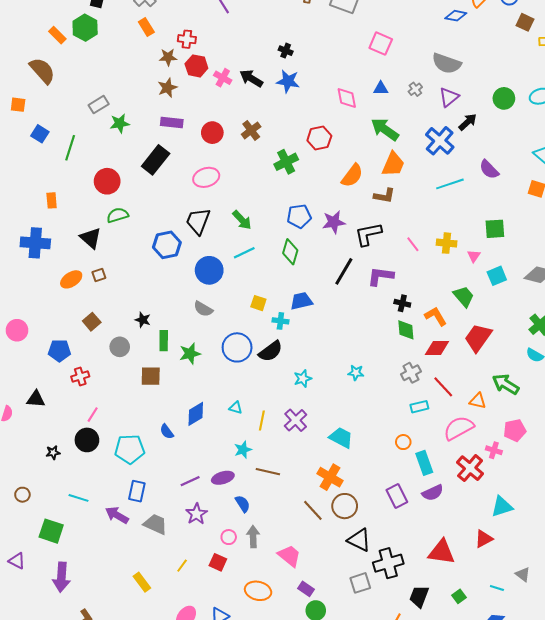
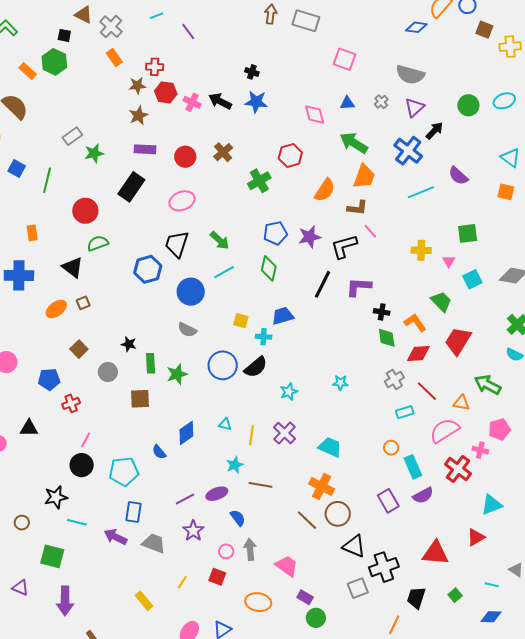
pink line: (413, 244) -> (370, 231), moved
black star: (53, 452) -> (56, 497), moved, size x1.6

